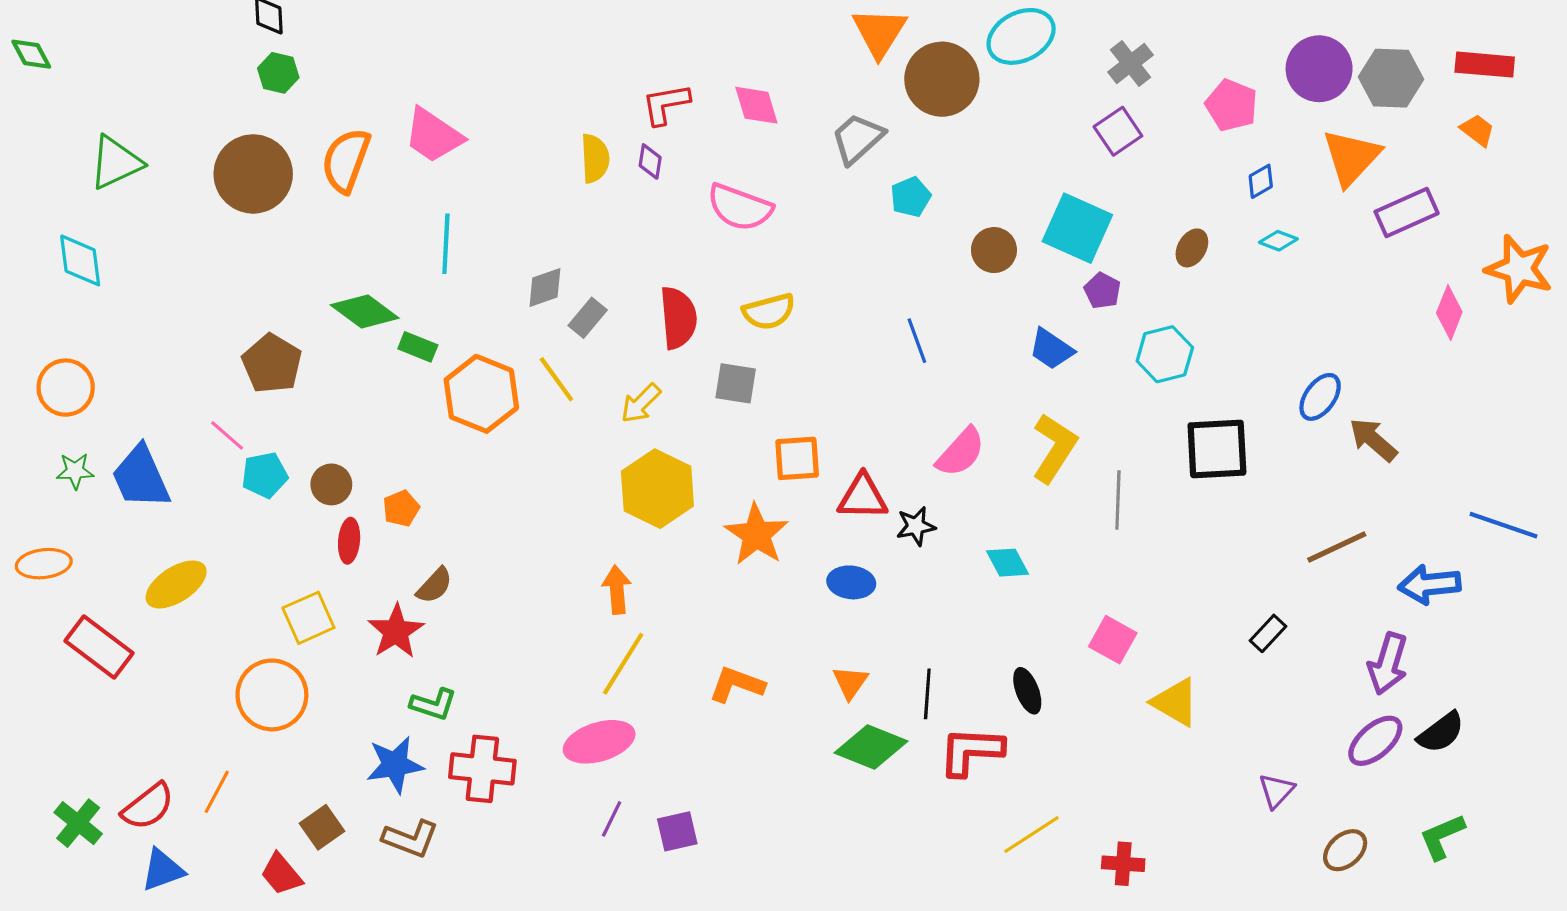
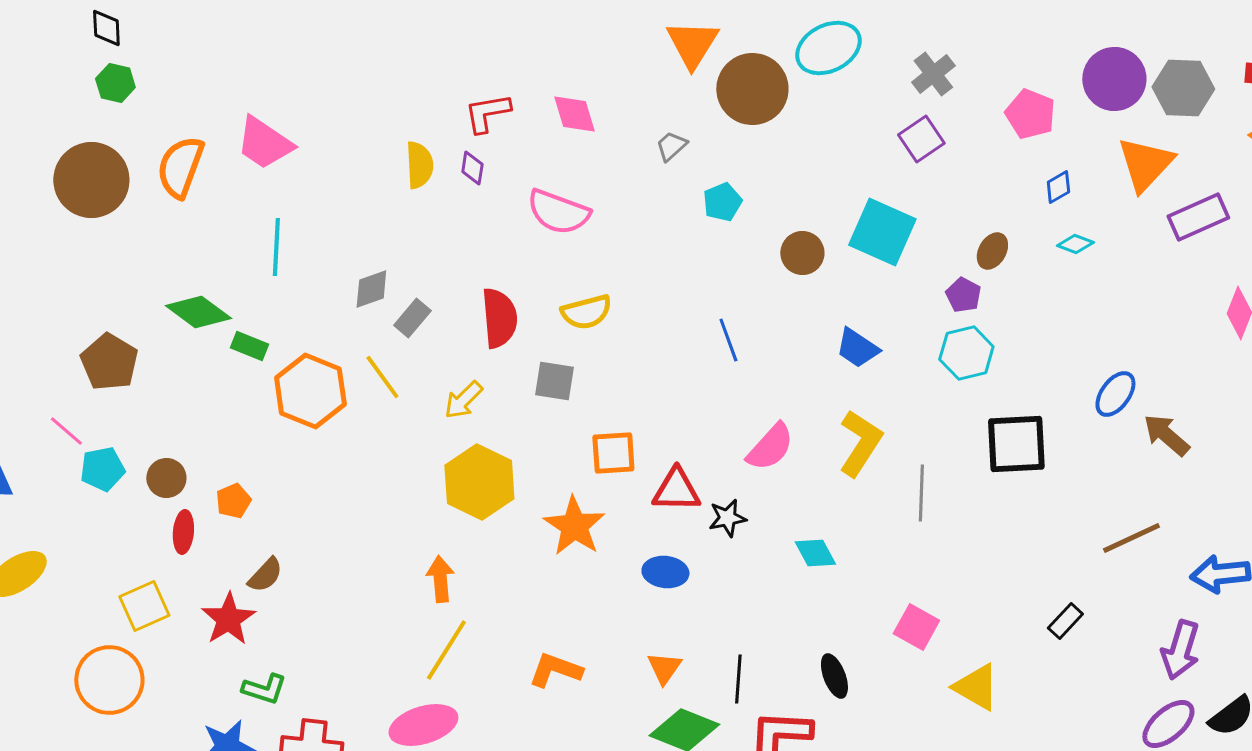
gray trapezoid: (857, 139) -> (671, 146), size x0.6
purple pentagon: (1102, 291) -> (963, 295), moved

